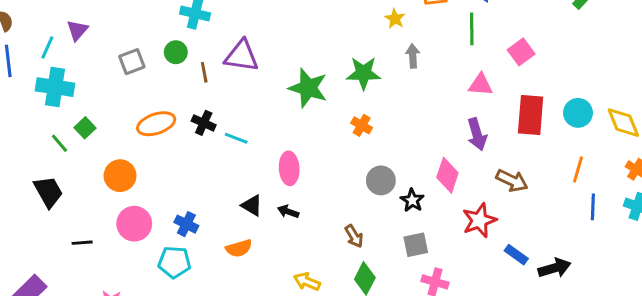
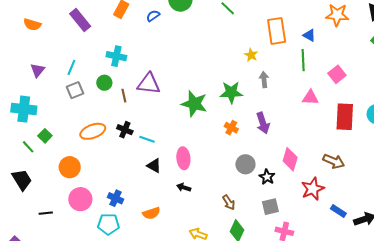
cyan line: (47, 47) -> (71, 67), moved
purple arrow: (477, 134) -> (263, 123), moved
black triangle: (252, 205) -> (154, 166), moved

